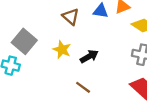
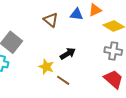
yellow star: (62, 50) -> (46, 67), moved

